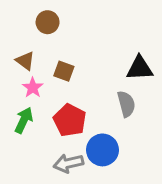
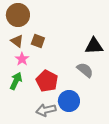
brown circle: (48, 22) -> (18, 15), moved, size x1.5
brown square: (64, 71) -> (38, 41), moved
gray semicircle: (126, 104) -> (85, 70), turned -36

